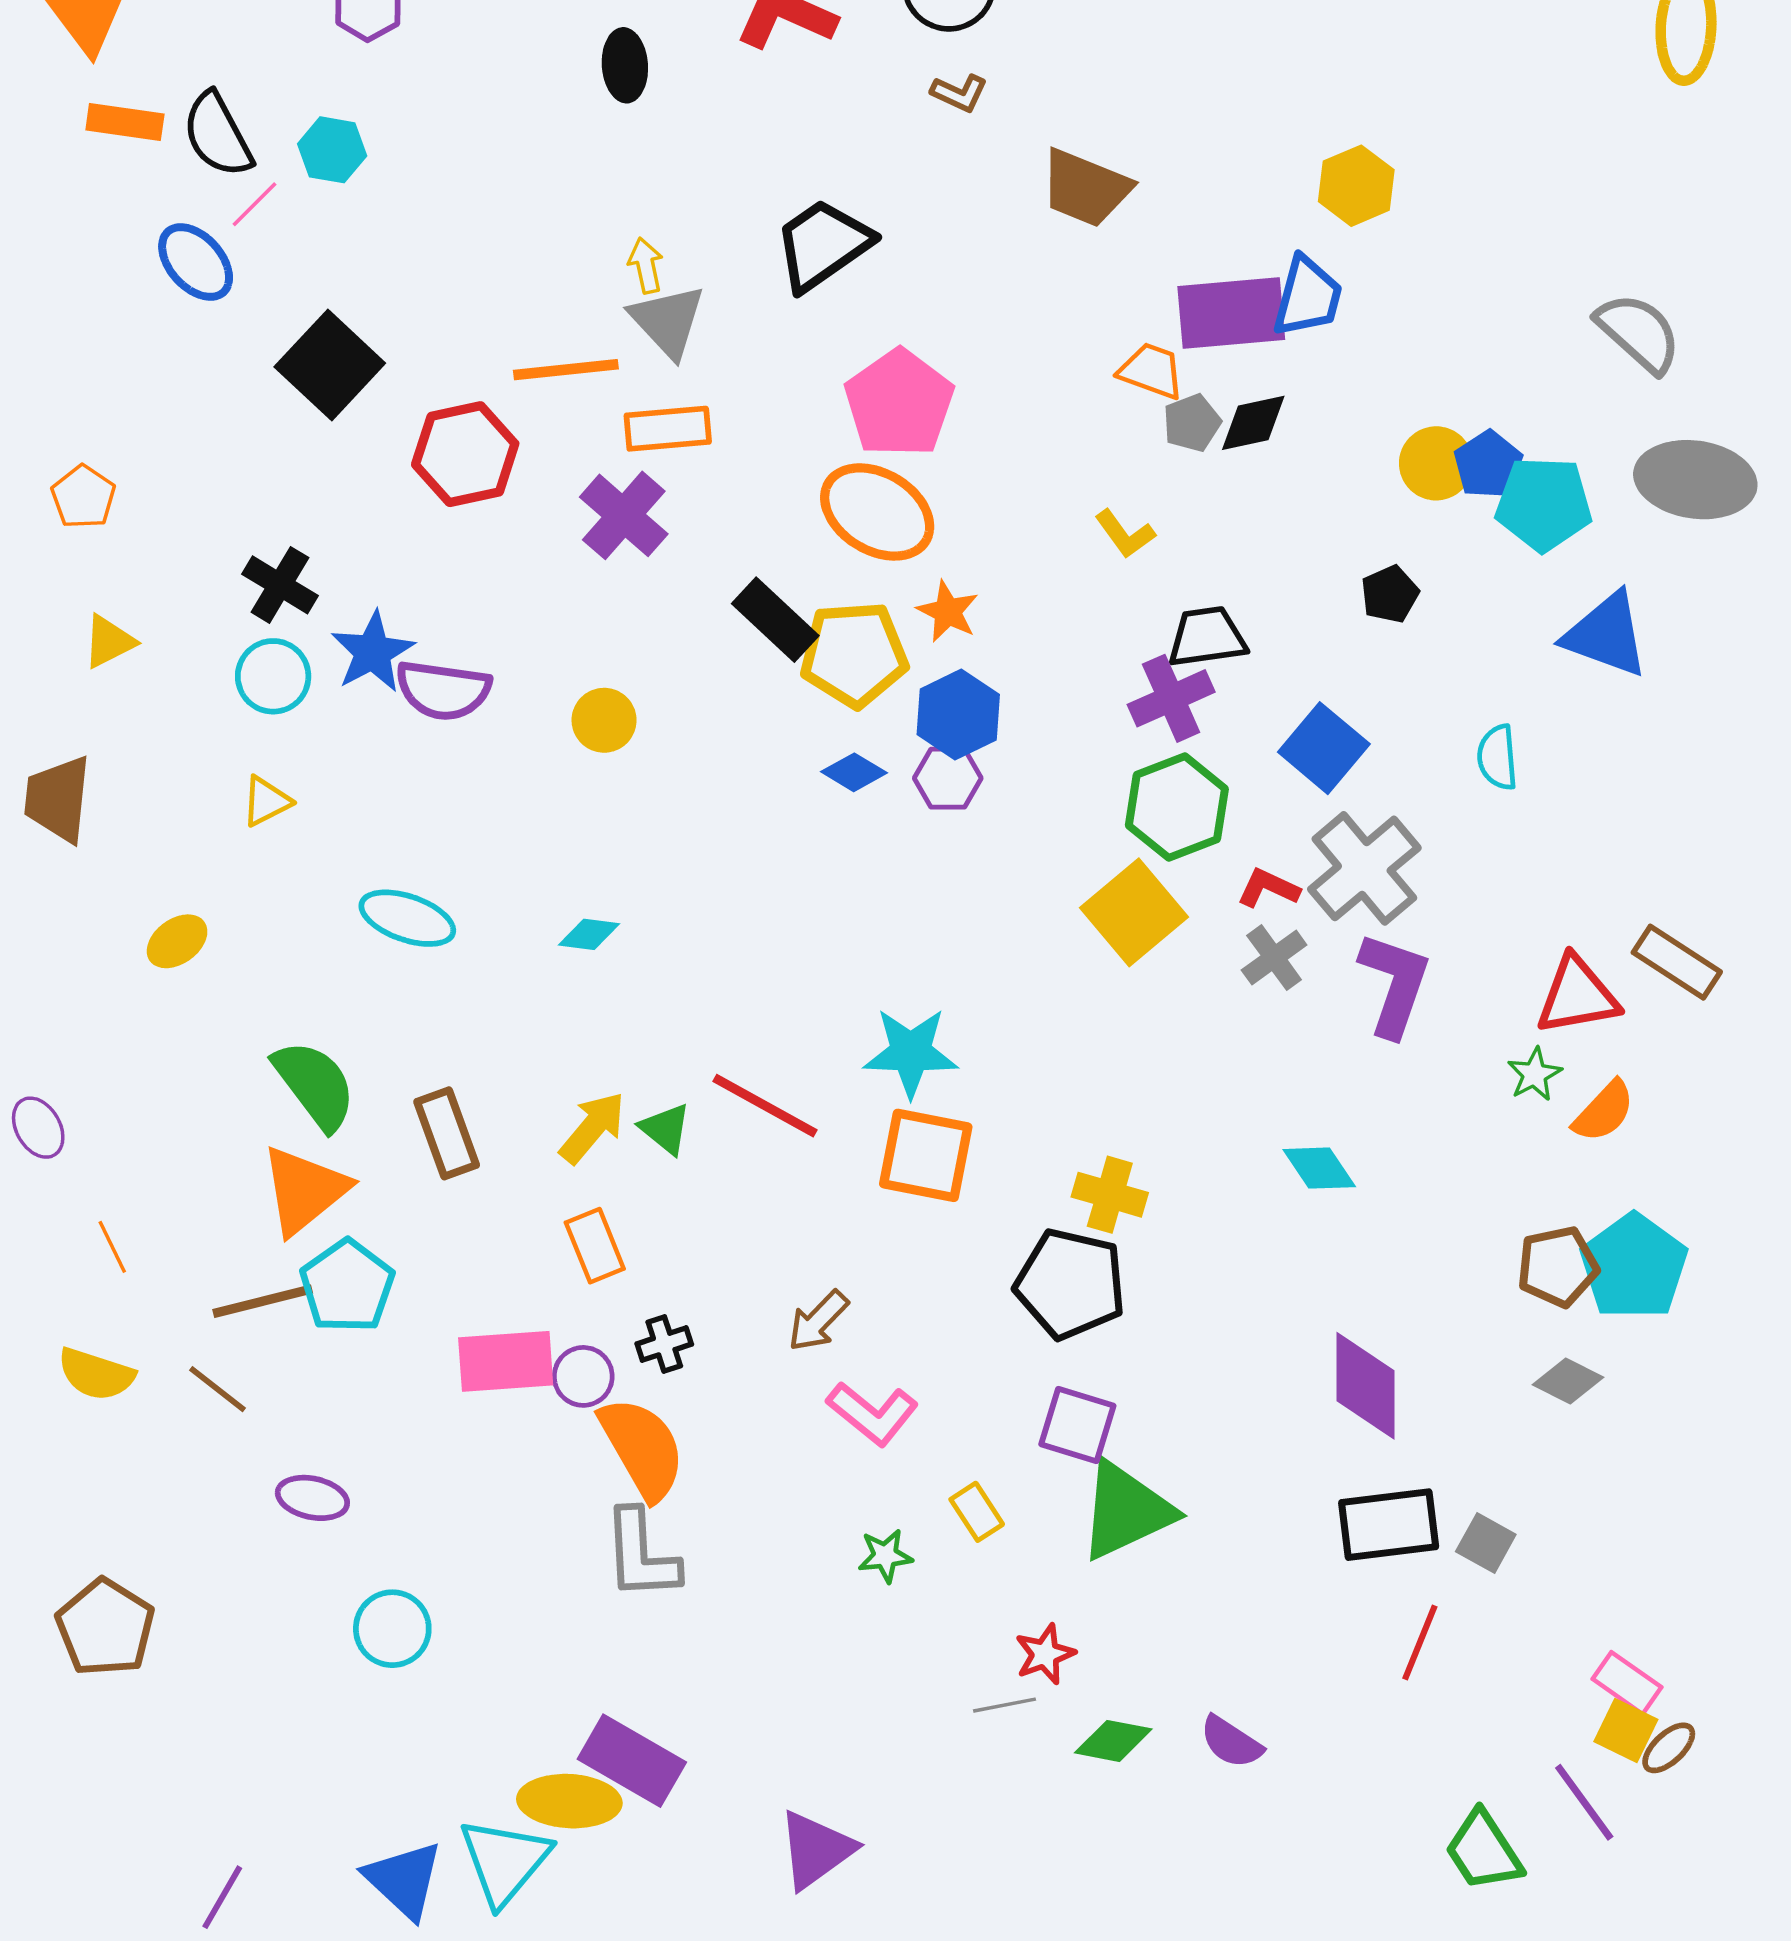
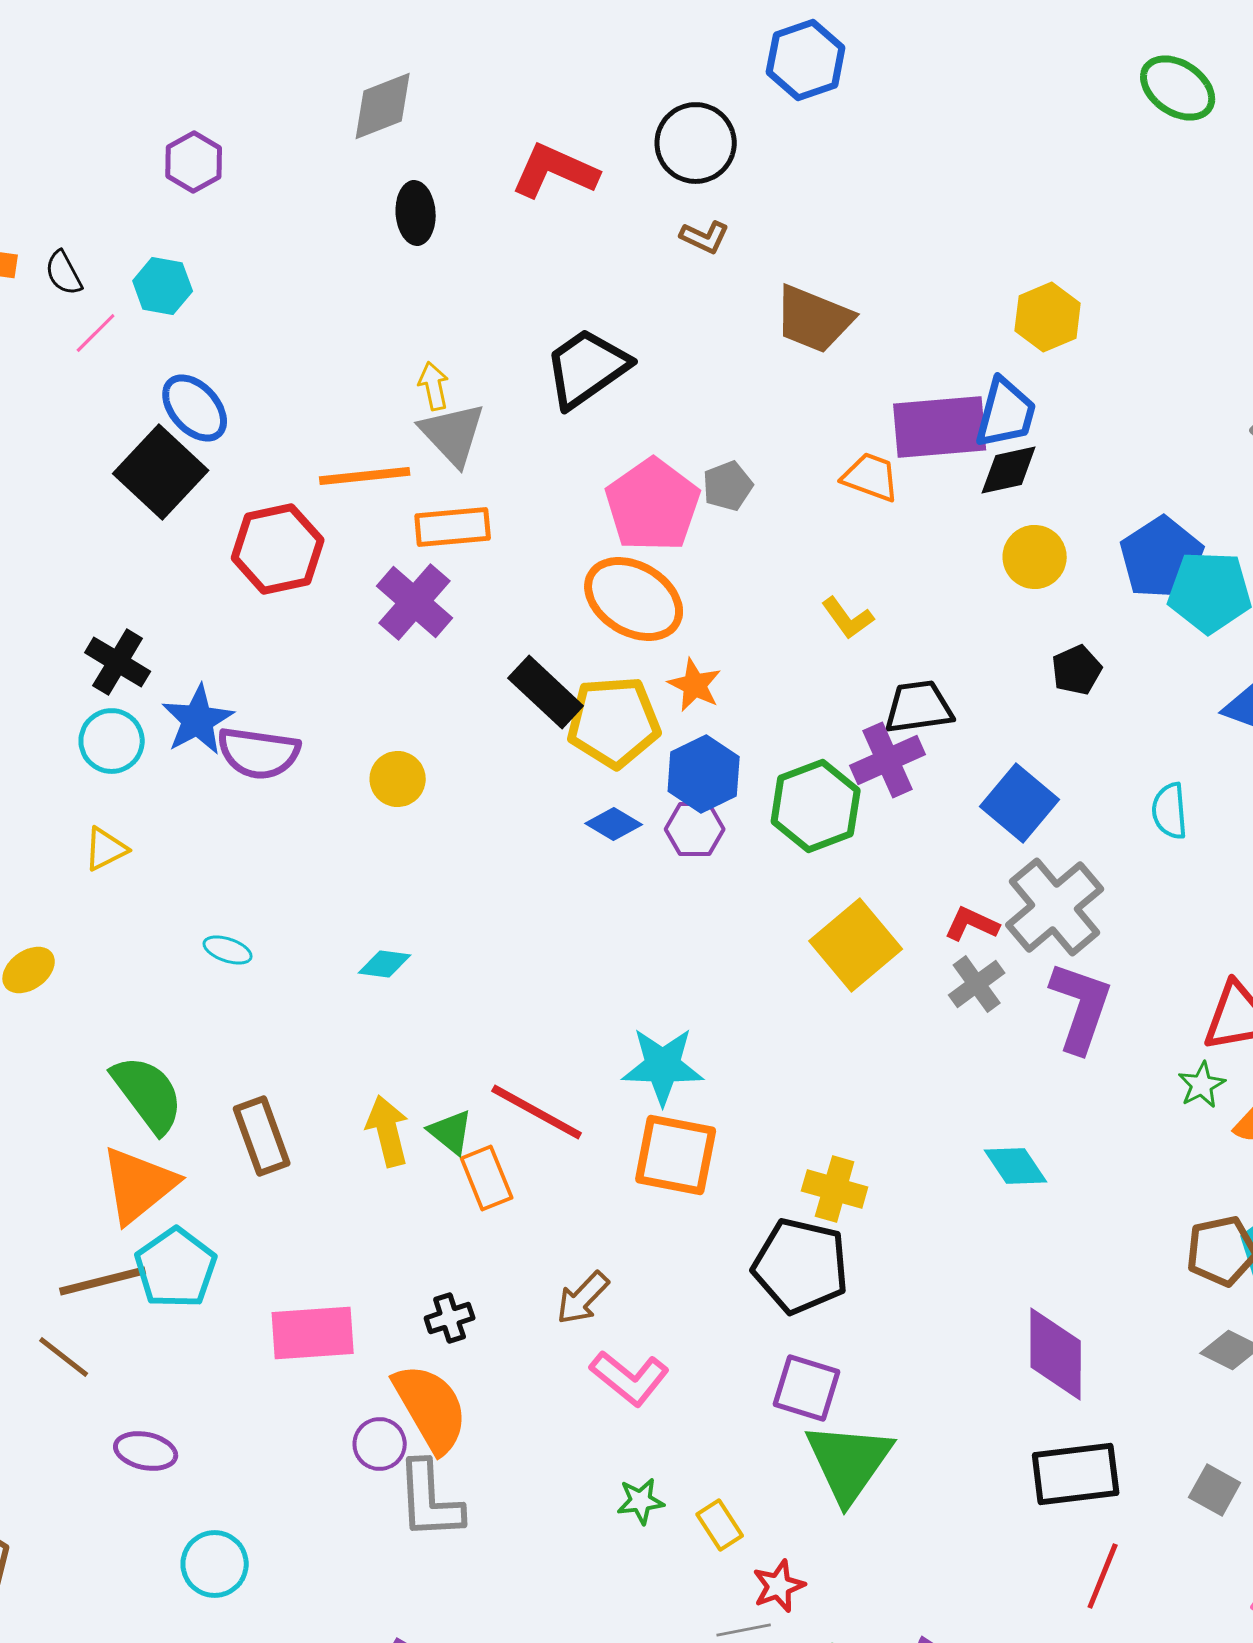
black semicircle: (218, 135) -> (64, 273), size x0.6
blue ellipse: (196, 262) -> (195, 408), moved
gray pentagon: (1192, 423) -> (728, 486), moved
black diamond: (1253, 423) -> (1009, 470), moved
yellow circle: (1436, 463) -> (1035, 557), moved
blue pentagon: (1488, 465) -> (1162, 558), size x1.4
green hexagon: (1177, 807) -> (816, 806), moved
cyan ellipse: (407, 918) -> (228, 950), size x0.6
yellow arrow: (592, 1128) -> (388, 1131), turned -54
orange rectangle: (595, 1246) -> (487, 1178), moved
purple circle: (583, 1376) -> (380, 1444), moved
green triangle: (1126, 1511) -> (849, 1462), turned -30
yellow rectangle: (977, 1512) -> (720, 1525), moved
gray square: (1486, 1543) -> (1215, 1490), moved

